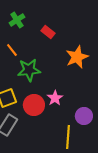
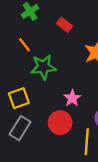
red circle: (34, 105) -> (60, 123), moved

